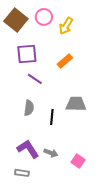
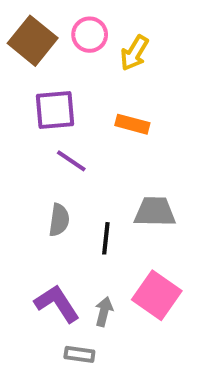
orange rectangle: (65, 61) -> (132, 124), turned 56
gray arrow: (51, 153) -> (104, 312), turned -96
pink square: (78, 161) -> (157, 295), moved, size x1.6
gray rectangle: (22, 173) -> (79, 354), moved

